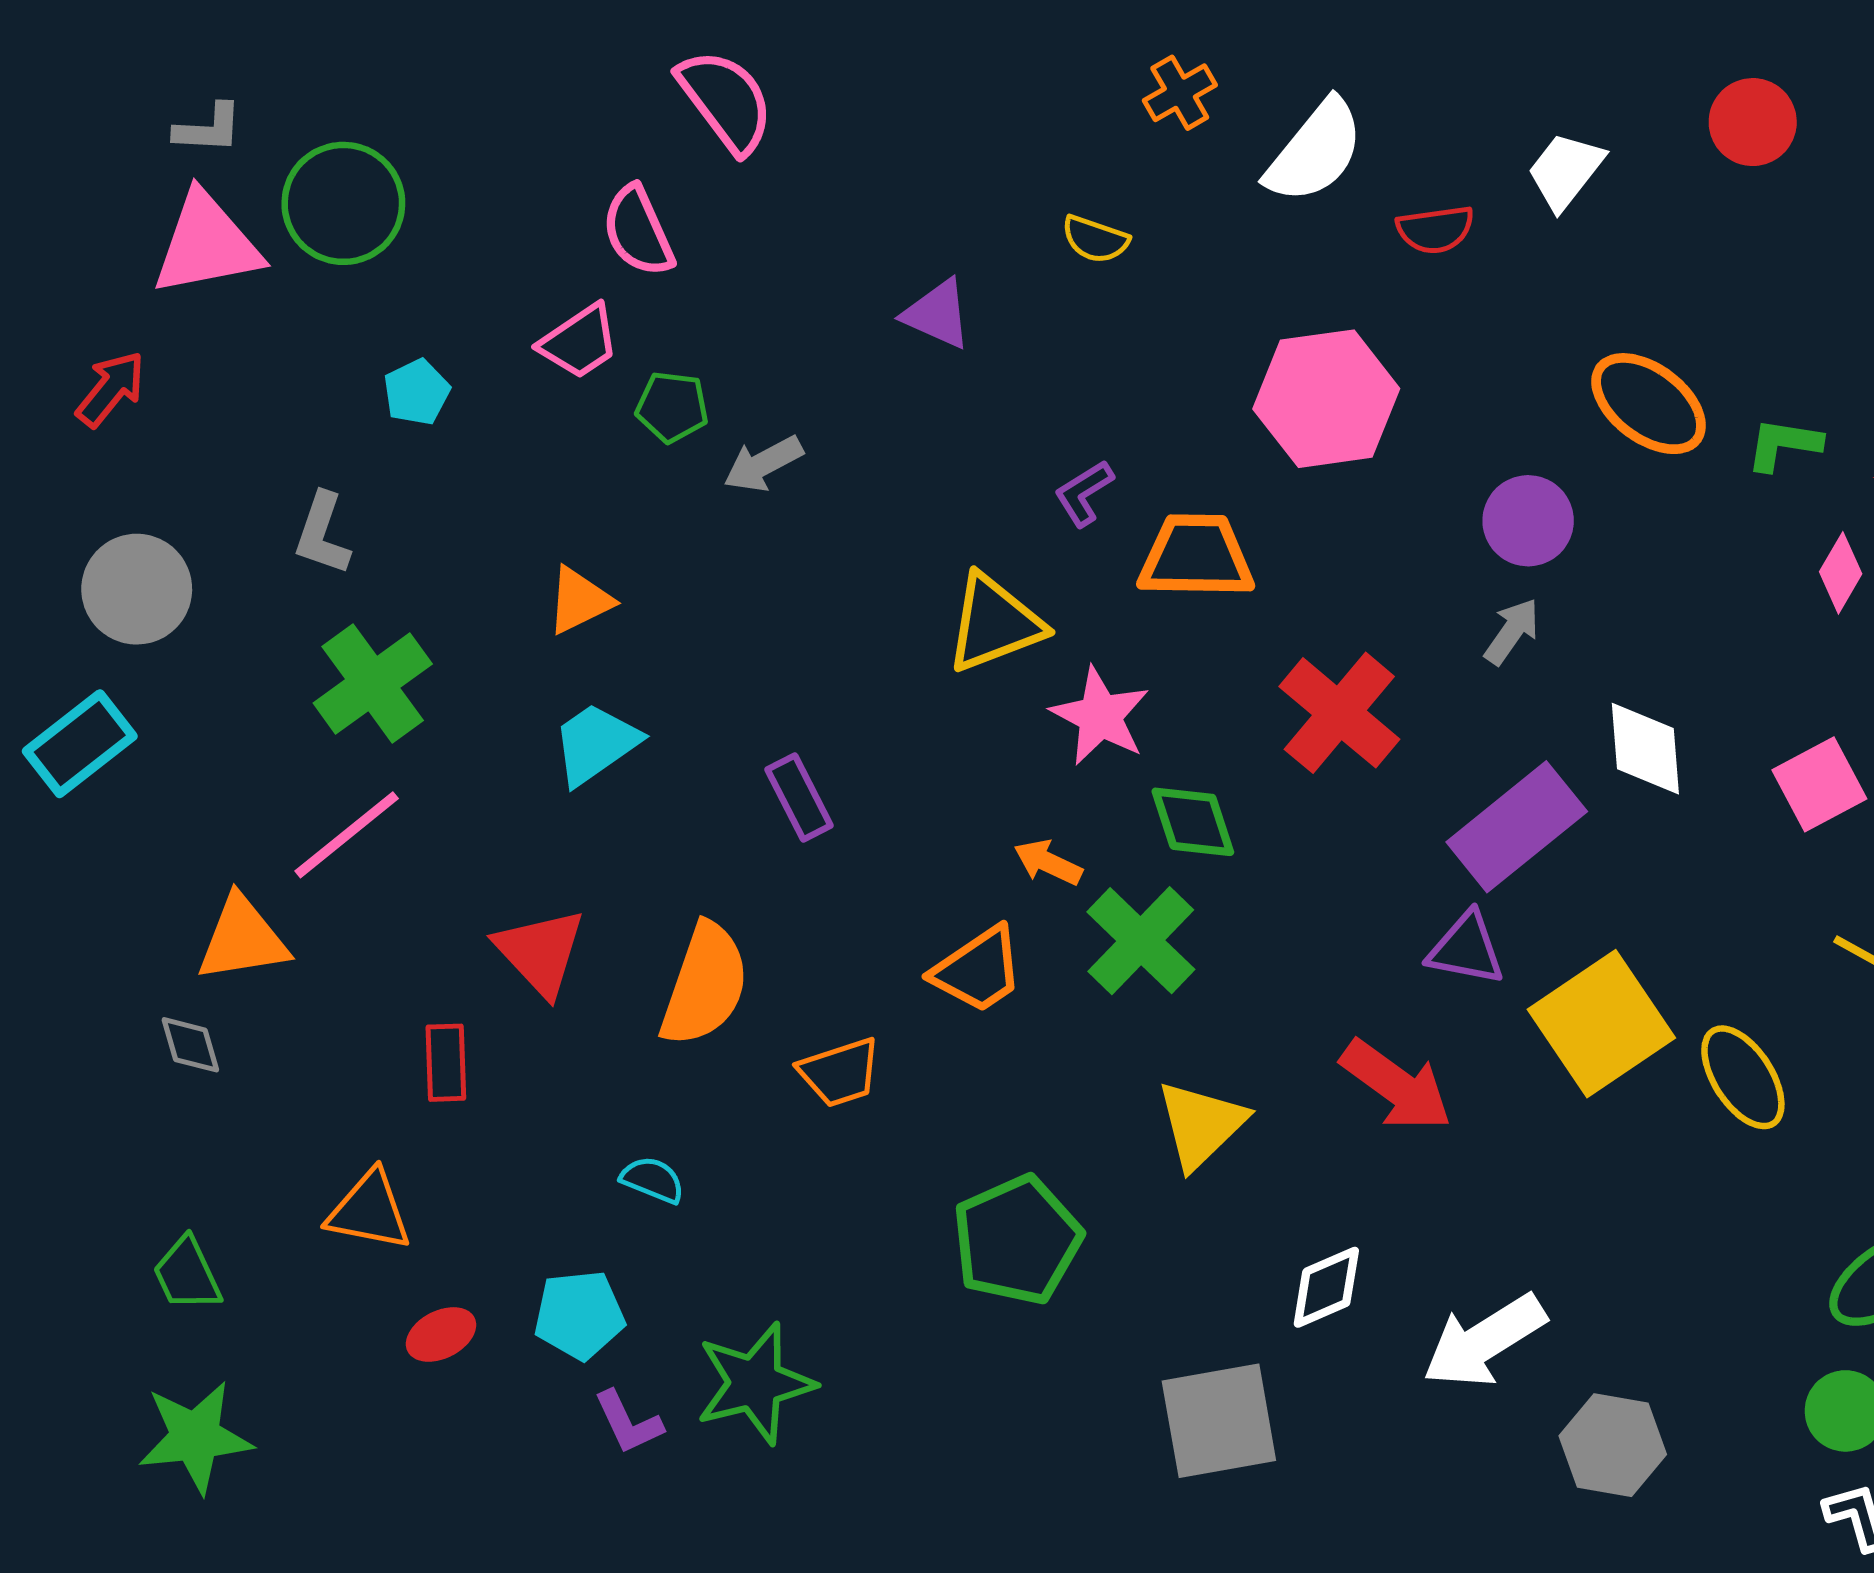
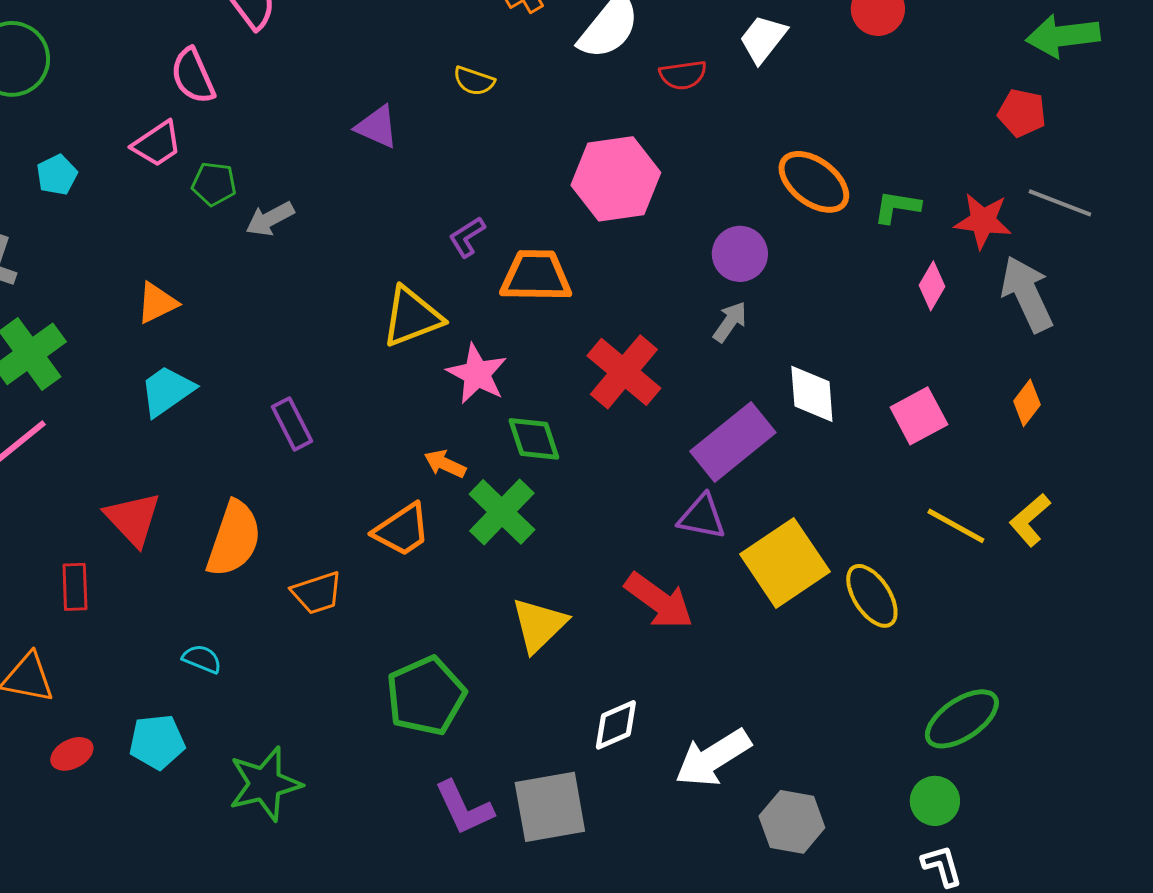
purple L-shape: (628, 1422) -> (464, 808), moved, size x1.4

